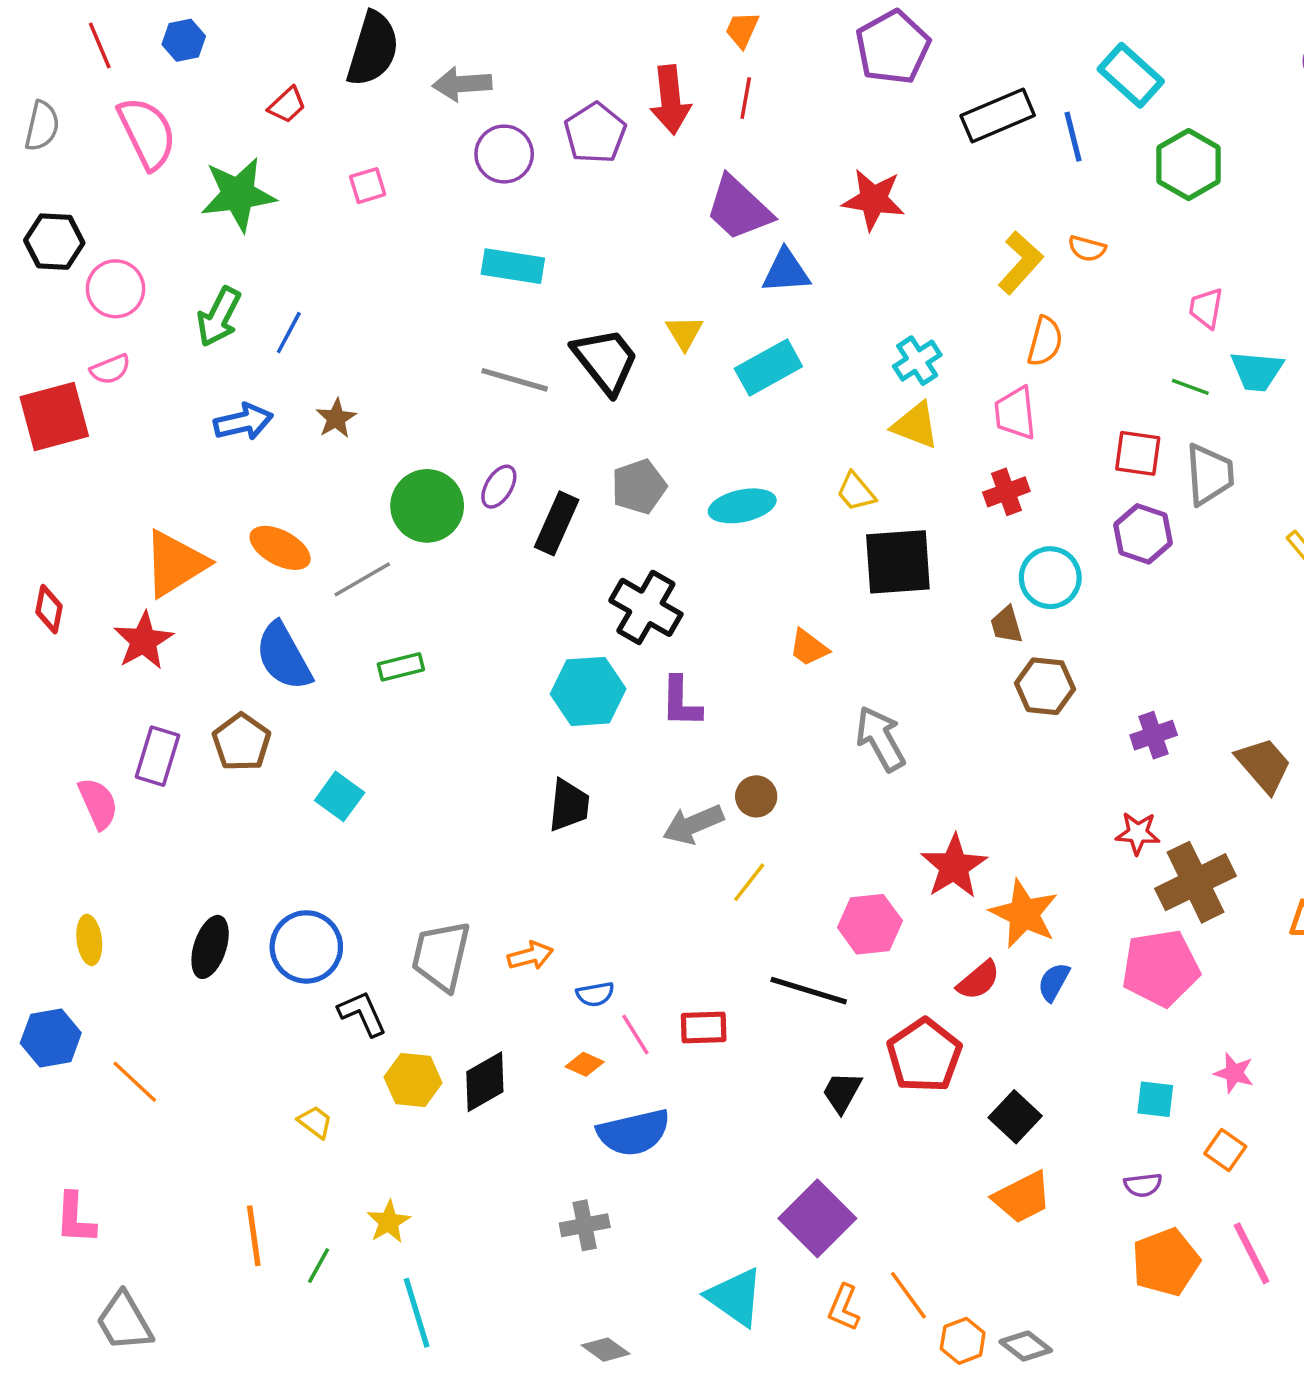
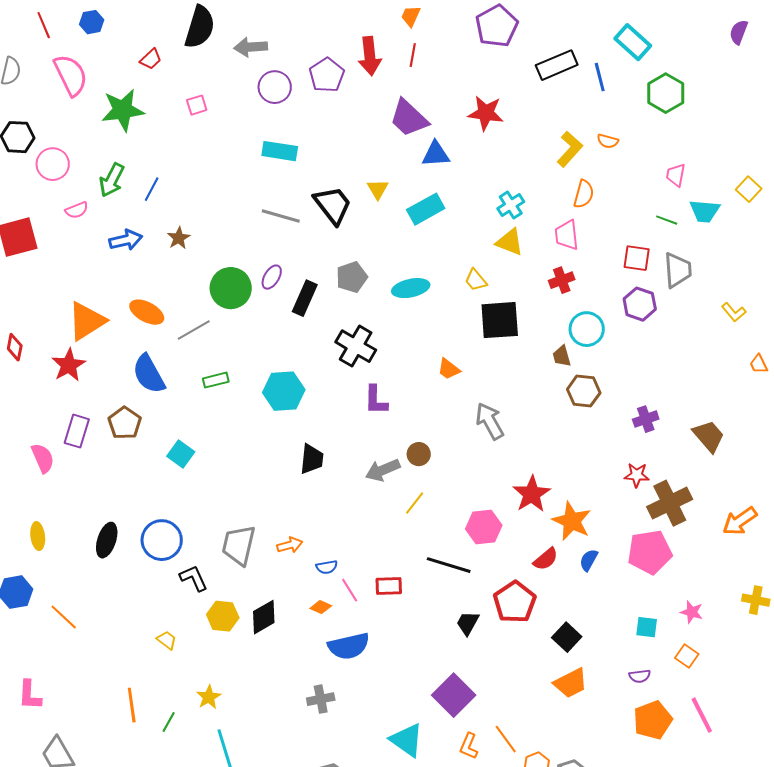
pink semicircle: (110, 369) -> (77, 210), moved
cyan hexagon: (588, 691) -> (284, 391), moved

